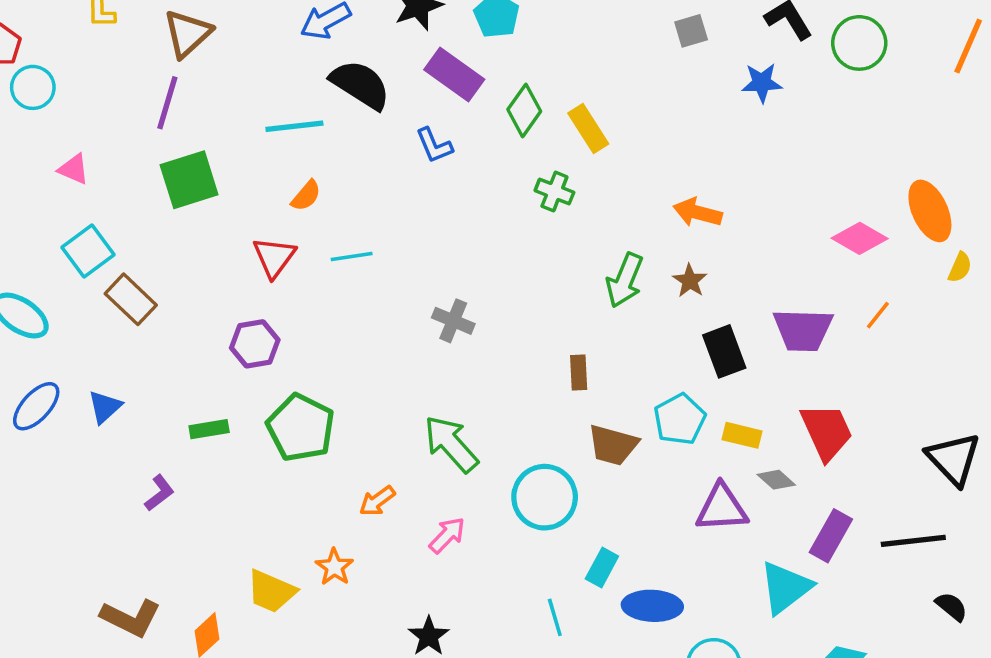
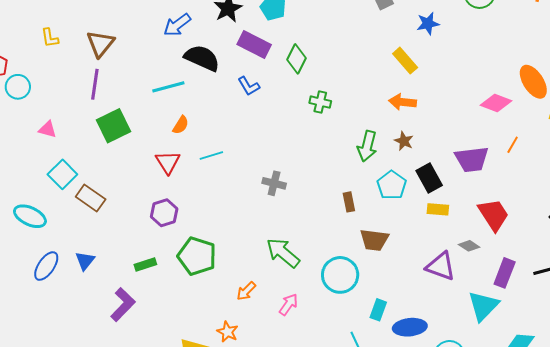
yellow rectangle: (588, 128) -> (405, 61), moved
cyan pentagon: (680, 419) -> (392, 185), moved
yellow rectangle: (742, 435) -> (438, 209), moved
purple L-shape: (159, 493) -> (123, 305), size x1.6
purple triangle: (722, 508) -> (441, 266), turned 32

